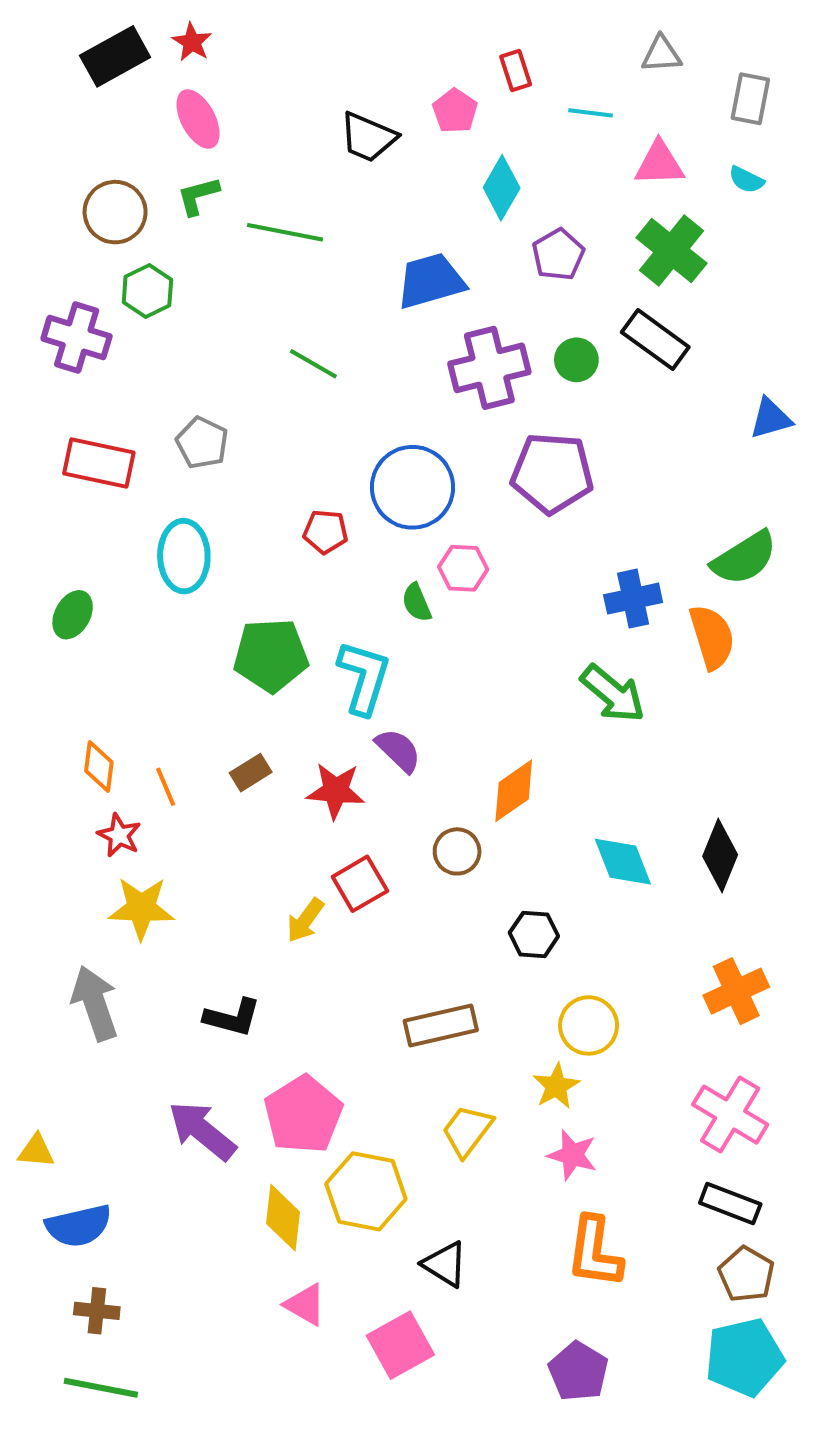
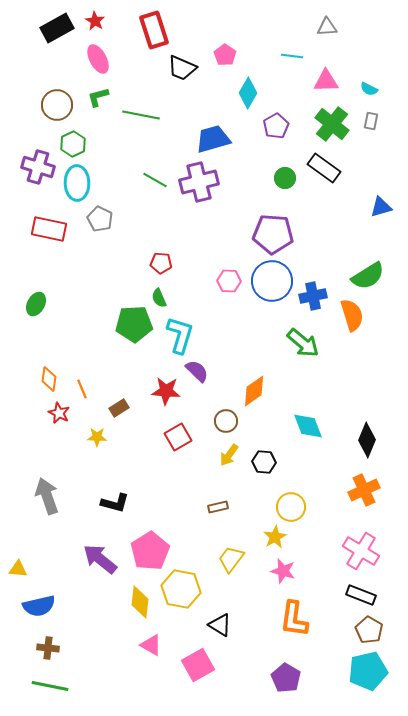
red rectangle: (516, 70) -> (154, 30), moved, size x1.8
gray rectangle: (750, 99) -> (371, 121), moved, size x0.7
purple cross: (489, 368) -> (199, 182), moved
blue circle: (412, 487) -> (272, 281), moved
cyan ellipse: (184, 556) -> (77, 183), moved
green semicircle: (417, 603) -> (159, 298), moved
brown rectangle: (251, 773) -> (119, 408), moved
black diamond: (720, 856) -> (367, 440), moved
yellow star: (141, 908) -> (97, 437), moved, size x0.6
yellow arrow: (305, 920) -> (229, 455), moved
brown rectangle: (441, 1025) -> (218, 507), size x0.6

